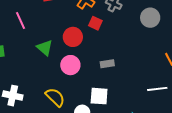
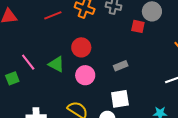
pink line: (20, 21) -> (28, 62), moved
red square: (95, 23) -> (138, 26), moved

